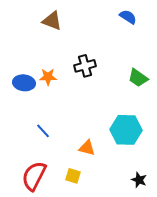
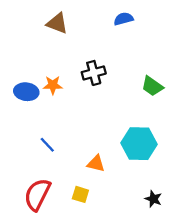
blue semicircle: (128, 17) -> (124, 19), moved, turned -48

